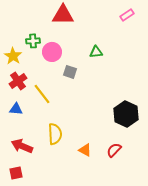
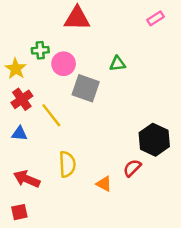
gray square: (70, 72) -> (86, 88), size x1.6
red semicircle: (114, 150) -> (132, 168), moved

